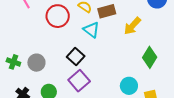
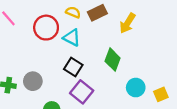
cyan triangle: (91, 30) -> (72, 38), moved
green diamond: (150, 57) -> (113, 60), moved

